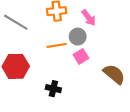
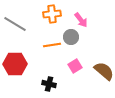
pink square: (81, 56) -> (75, 66), moved

